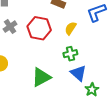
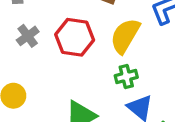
yellow semicircle: (71, 28) -> (125, 36), size x1.6

